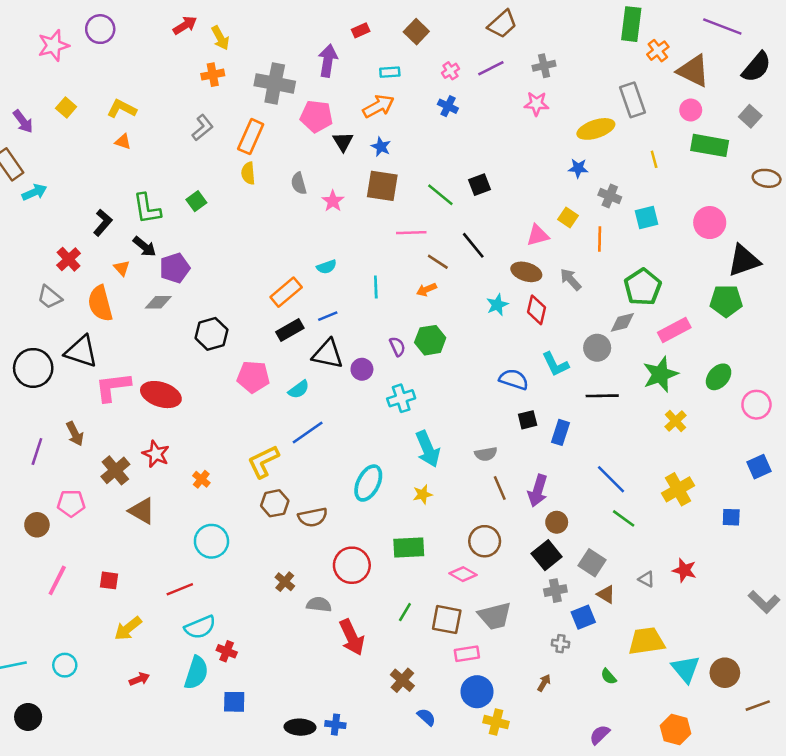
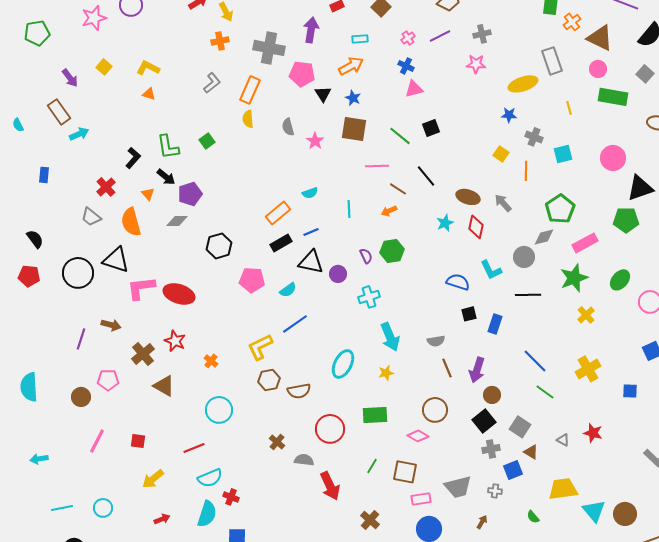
pink triangle: (538, 235) -> (414, 89), moved
brown arrow: (75, 434) -> (111, 325), turned -48
gray trapezoid: (495, 616) -> (458, 487), moved

